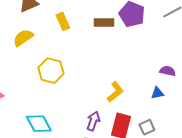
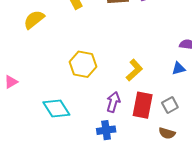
yellow hexagon: (51, 71) -> (83, 64), moved

